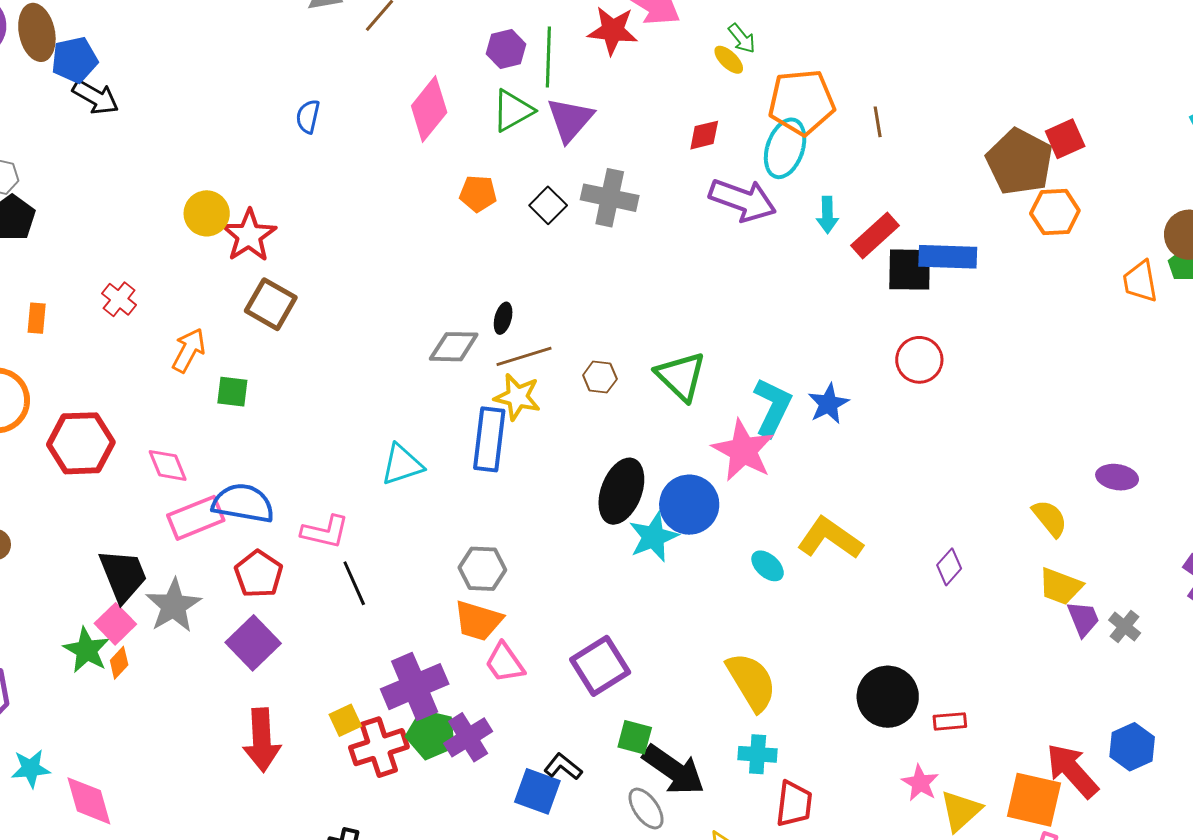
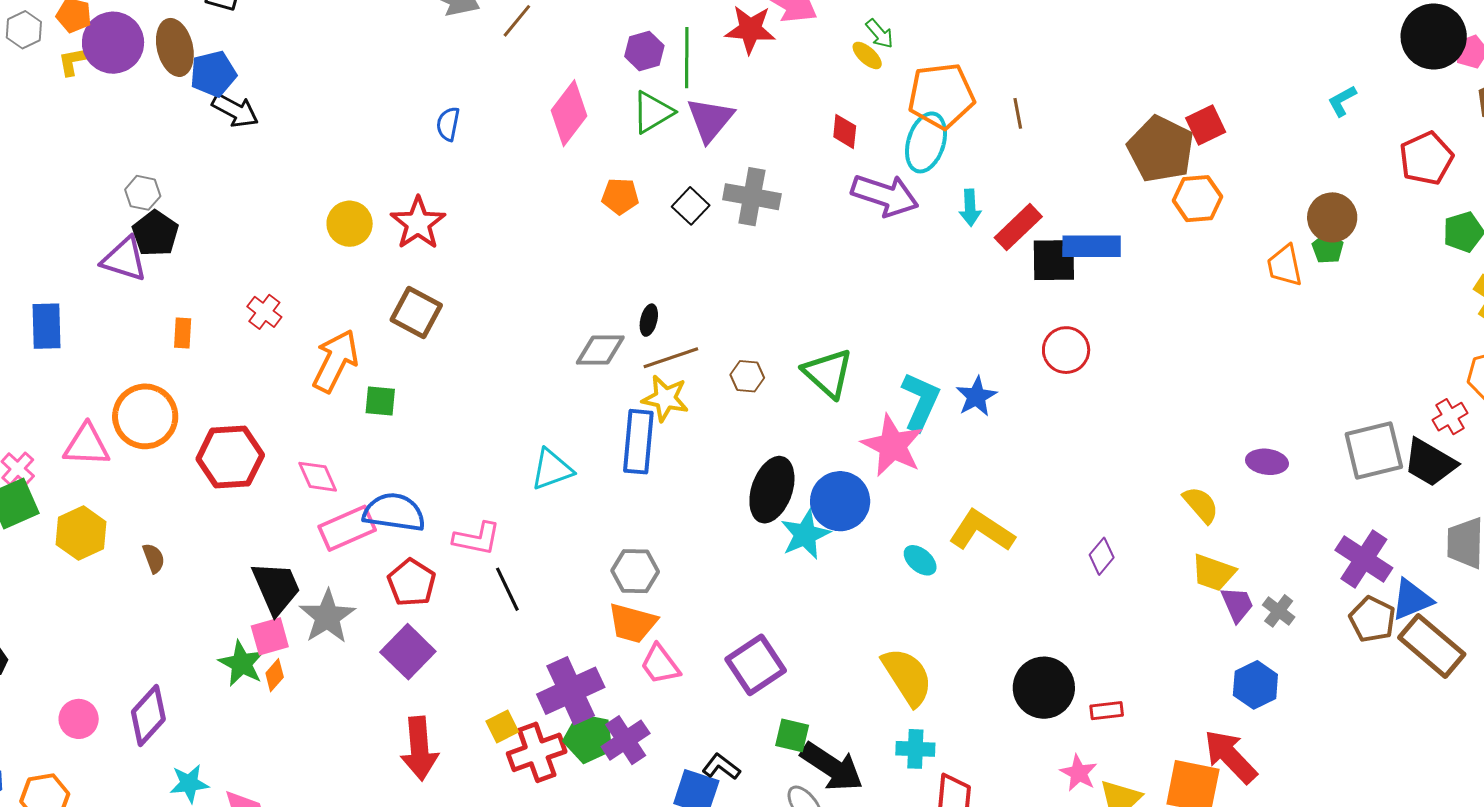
red diamond: (704, 135) -> (845, 131), turned -69
red star: (249, 235) -> (418, 223), moved
orange arrow: (189, 350) -> (335, 361), size x1.4
pink square: (115, 624) -> (270, 636), turned 30
blue hexagon: (1132, 747) -> (1255, 685), moved

